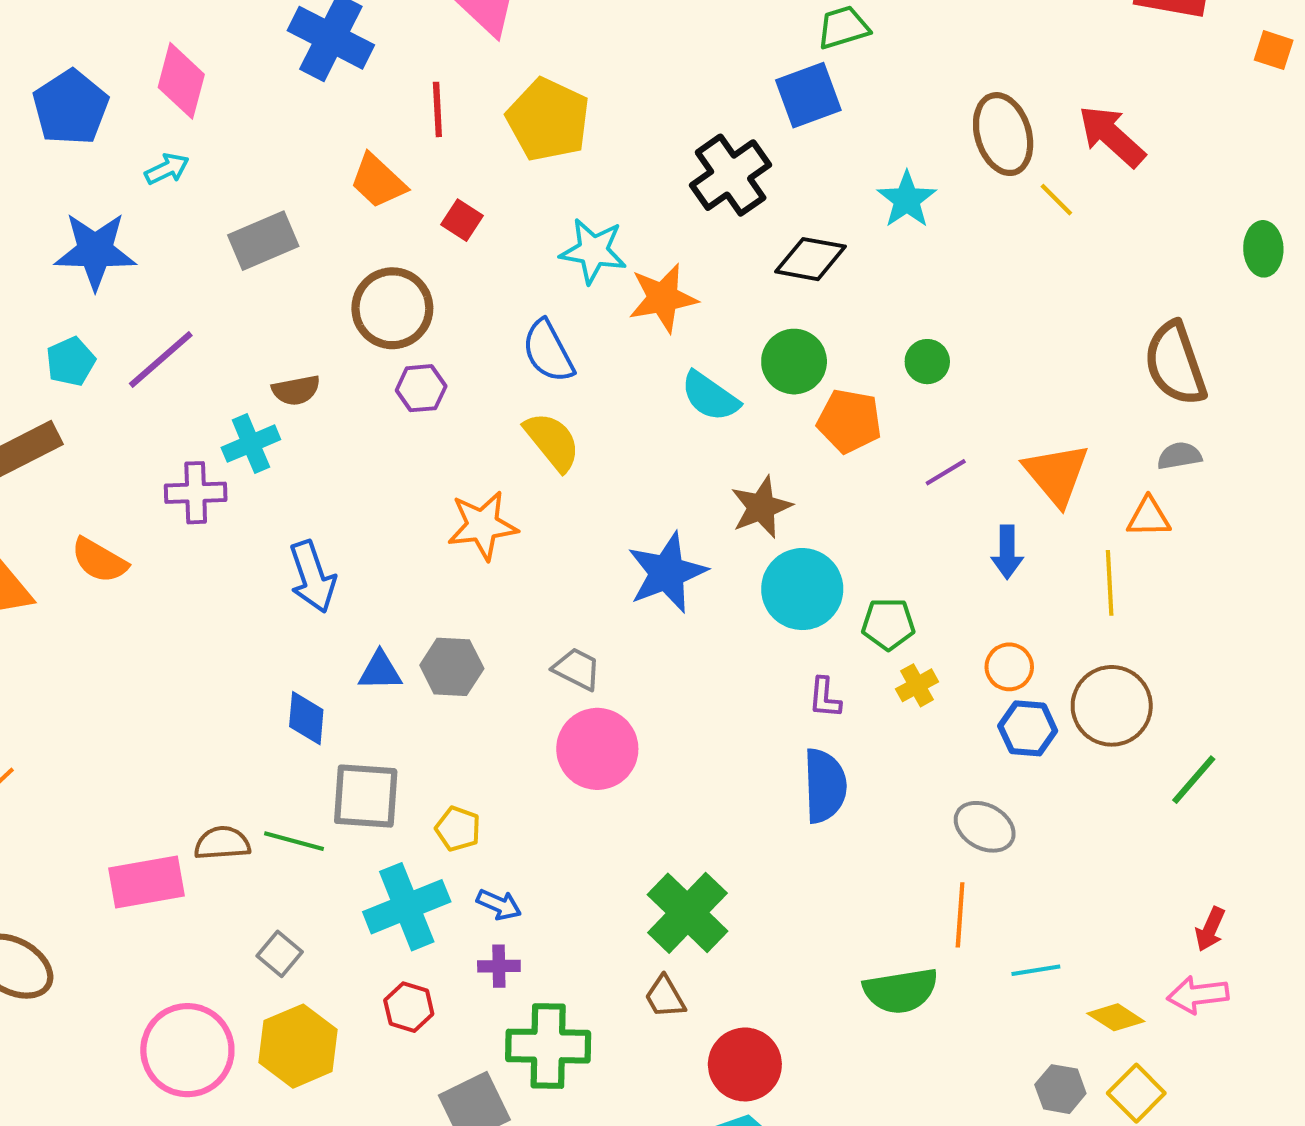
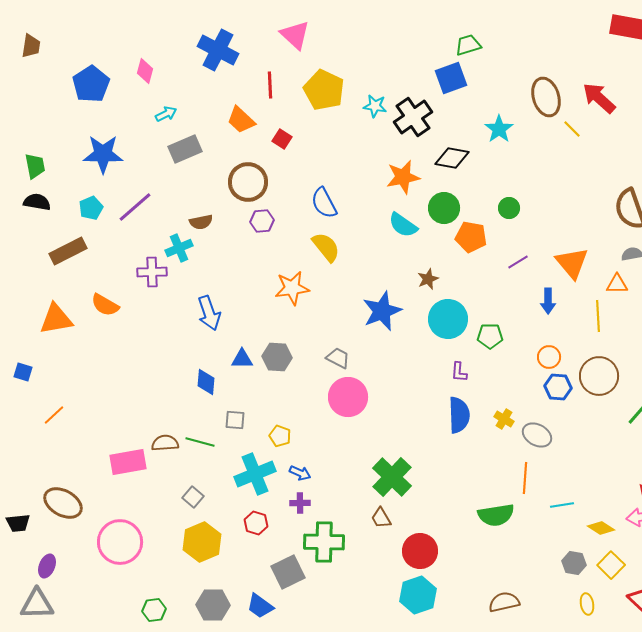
pink diamond: (181, 81) -> (145, 71), size x0.7
cyan arrow: (167, 169) -> (166, 114), moved
cyan star: (593, 251) -> (375, 106), moved, size x0.7
orange star: (663, 298) -> (403, 177), moved
brown star: (761, 507) -> (428, 279), size x0.7
yellow cross: (917, 685) -> (504, 419), moved, turned -30
gray square: (366, 796) -> (235, 420), size x0.6
pink circle: (187, 1050) -> (120, 542), moved

